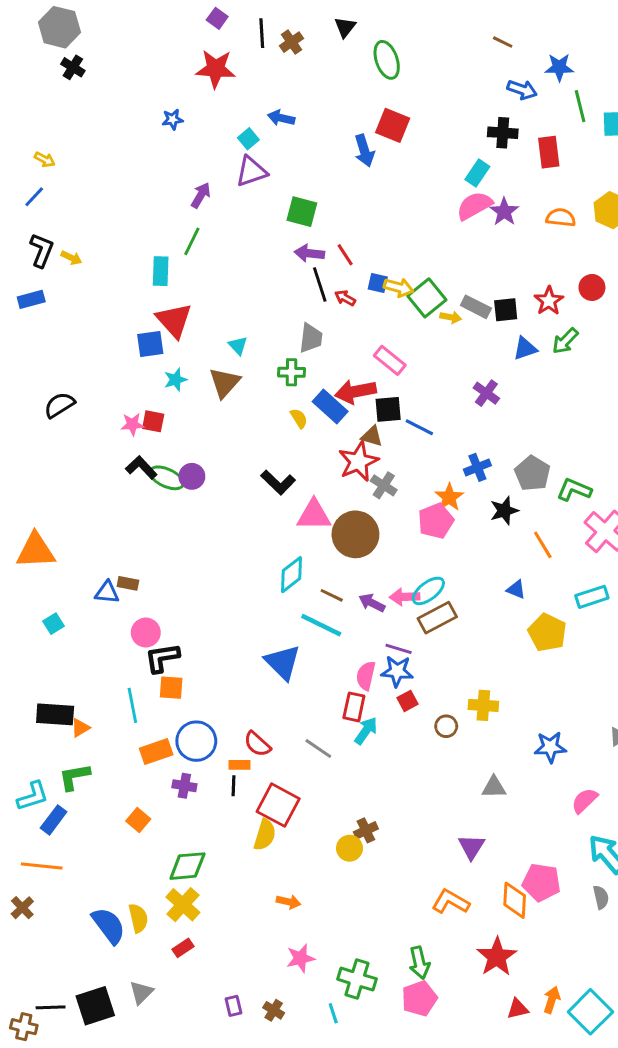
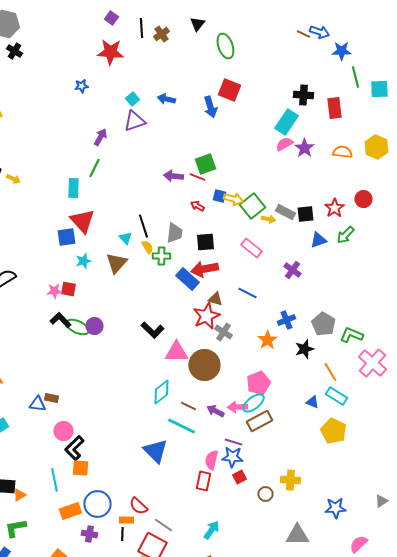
blue arrow: (522, 90) -> (319, 32), moved
blue arrow: (281, 118) -> (166, 99), moved
cyan rectangle: (477, 173) -> (286, 122), size x1.4
pink semicircle: (474, 206) -> (284, 144), size x0.7
green square: (302, 212) -> (205, 164), moved, turned -35
red line: (345, 255) -> (197, 177), turned -35
black line: (320, 285) -> (143, 226), moved
pink rectangle: (390, 360) -> (251, 248), moved
black square: (388, 409) -> (205, 242), moved
yellow semicircle: (299, 418) -> (147, 247), moved
pink pentagon: (436, 521) -> (258, 383), moved
cyan rectangle: (592, 597) -> (336, 396), moved, turned 50
black L-shape: (162, 658) -> (74, 448), turned -35
cyan arrow: (366, 731) -> (211, 530), moved
gray line: (318, 749) -> (163, 525), moved
gray triangle: (494, 787) -> (297, 535), size x1.4

